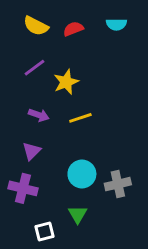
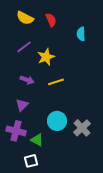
cyan semicircle: (116, 24) -> (81, 34), moved, turned 88
red semicircle: (73, 29) -> (51, 20), turned 88
gray cross: (118, 184) -> (82, 128), turned -30
green triangle: (78, 214) -> (37, 140), moved, turned -32

